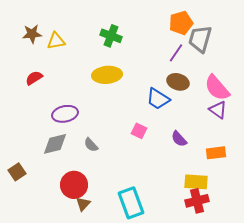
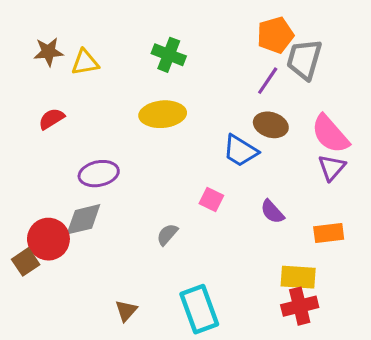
purple triangle: (218, 110) -> (332, 168), turned 36
gray semicircle: (91, 145) -> (167, 235), moved, turned 84
red circle: (74, 185) -> (48, 239), moved

